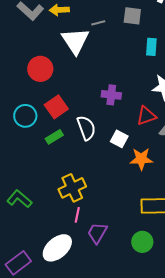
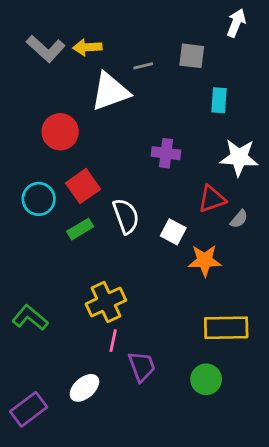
white triangle: (75, 41) -> (110, 92), turned 44
purple cross: (111, 95) -> (166, 153), moved
purple trapezoid: (97, 233) -> (142, 366), turned 130
white ellipse: (57, 248) -> (84, 388), size x0.7

